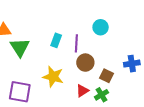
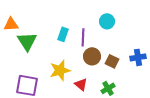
brown square: (107, 76) -> (112, 61), moved
yellow star: (53, 77) -> (60, 70), turned -30
red triangle: (82, 91) -> (81, 84), moved, turned -48

